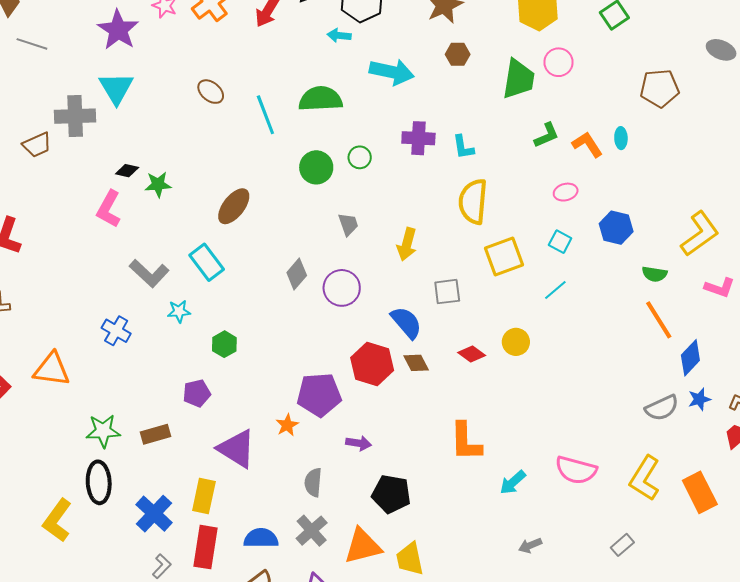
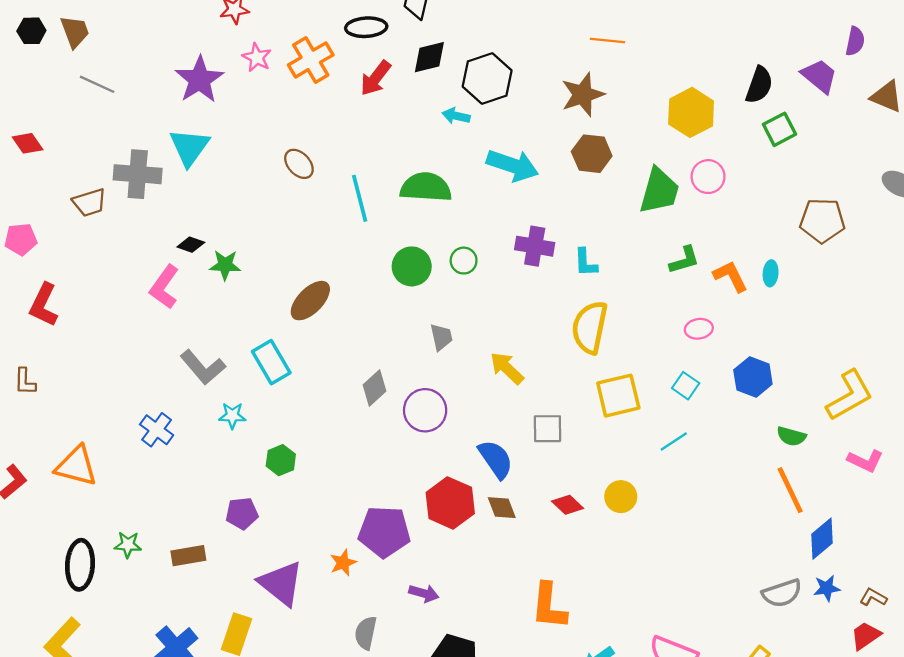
brown hexagon: (458, 54) -> (592, 154), size x1.4
yellow arrow: (407, 244) -> (507, 368), turned 112
green star: (103, 431) -> (128, 545), size x0.7
black ellipse: (99, 482) -> (80, 565), moved

